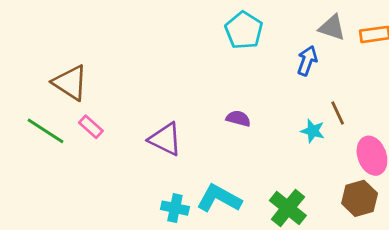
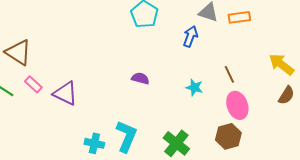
brown line: (338, 113) -> (229, 74), moved
purple triangle: (165, 139) -> (65, 93), moved
cyan L-shape: (219, 198) -> (126, 136), turned 84

